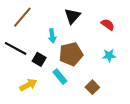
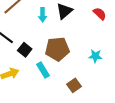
red semicircle: (108, 25) -> (100, 14), moved
cyan arrow: (52, 36) -> (43, 15), moved

